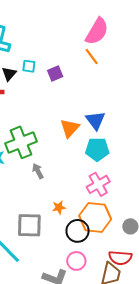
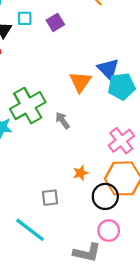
cyan pentagon: (97, 149) -> (121, 86), moved
gray arrow: (38, 171) -> (63, 121), moved
gray square: (29, 225) -> (50, 198), size x0.6

